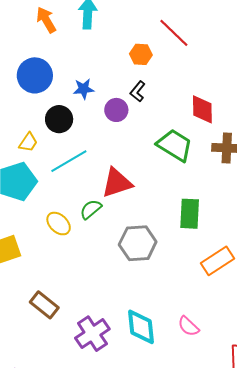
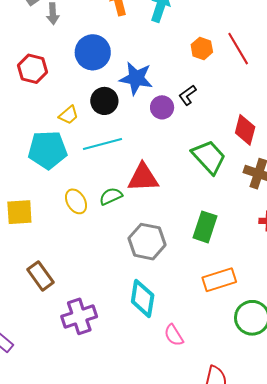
orange hexagon: (141, 54) -> (202, 48), moved
blue star: (84, 89) -> (136, 78), size x1.6
cyan diamond: (141, 327) -> (143, 298), moved

